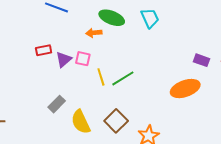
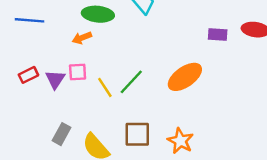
orange ellipse: (185, 89) -> (185, 77), moved
brown square: (116, 121) -> (137, 134), turned -30

